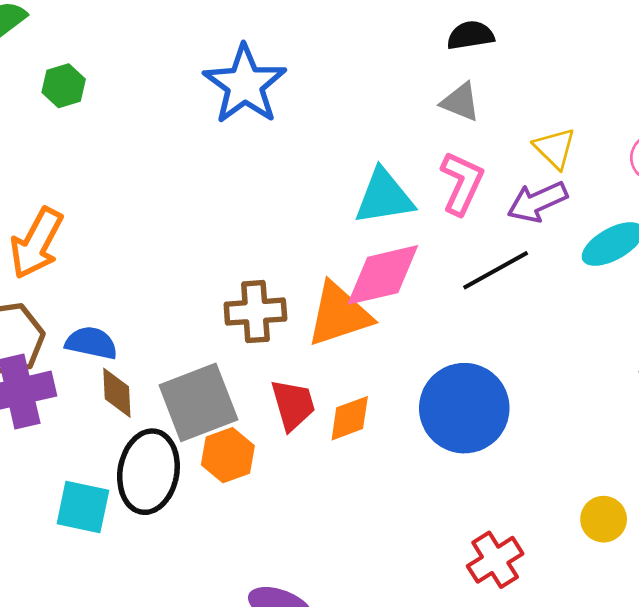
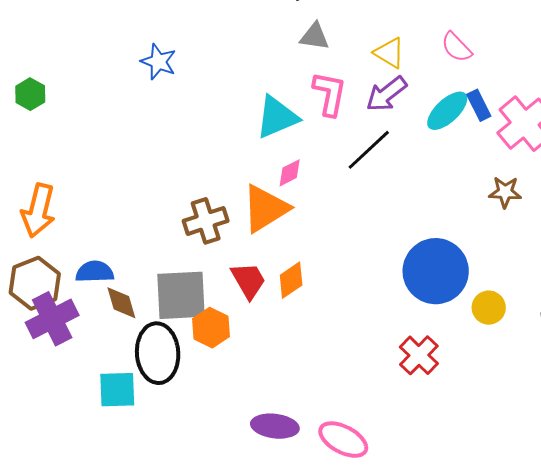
blue star: (245, 84) -> (159, 62), size x0.6
pink diamond: (383, 275) -> (290, 173), size x0.5
gray square: (198, 402) -> (181, 295), turned 32
blue circle: (464, 408) -> (436, 271), moved

